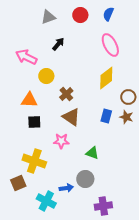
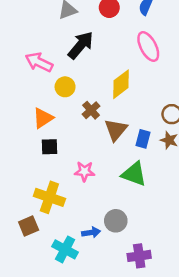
black arrow: (58, 44) -> (81, 45), size x1.6
yellow diamond: (106, 78) -> (121, 84), moved
orange triangle: (29, 100) -> (43, 118), turned -36
brown triangle: (71, 117) -> (116, 130), moved, turned 36
green triangle: (92, 153) -> (134, 174), moved, size x1.5

